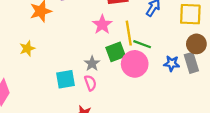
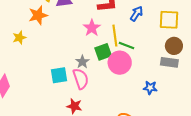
yellow star: (27, 48) -> (19, 38), moved
blue star: (172, 63) -> (150, 88), moved
gray rectangle: (191, 63) -> (169, 62), turned -66
pink semicircle: (90, 83) -> (81, 79), size x1.5

